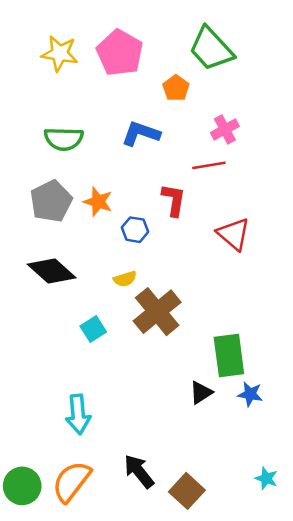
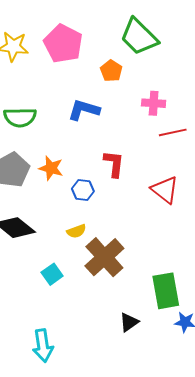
pink cross: (225, 129) -> (154, 103), turned 35
red line: (209, 165) -> (173, 132), moved
black triangle: (201, 393) -> (129, 322), moved

